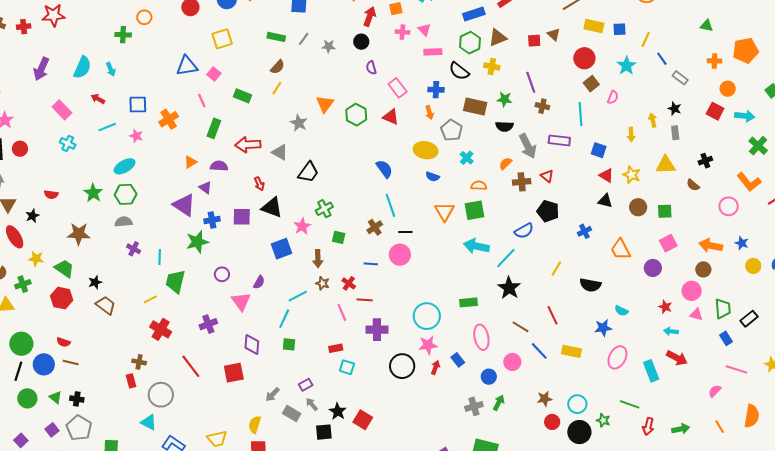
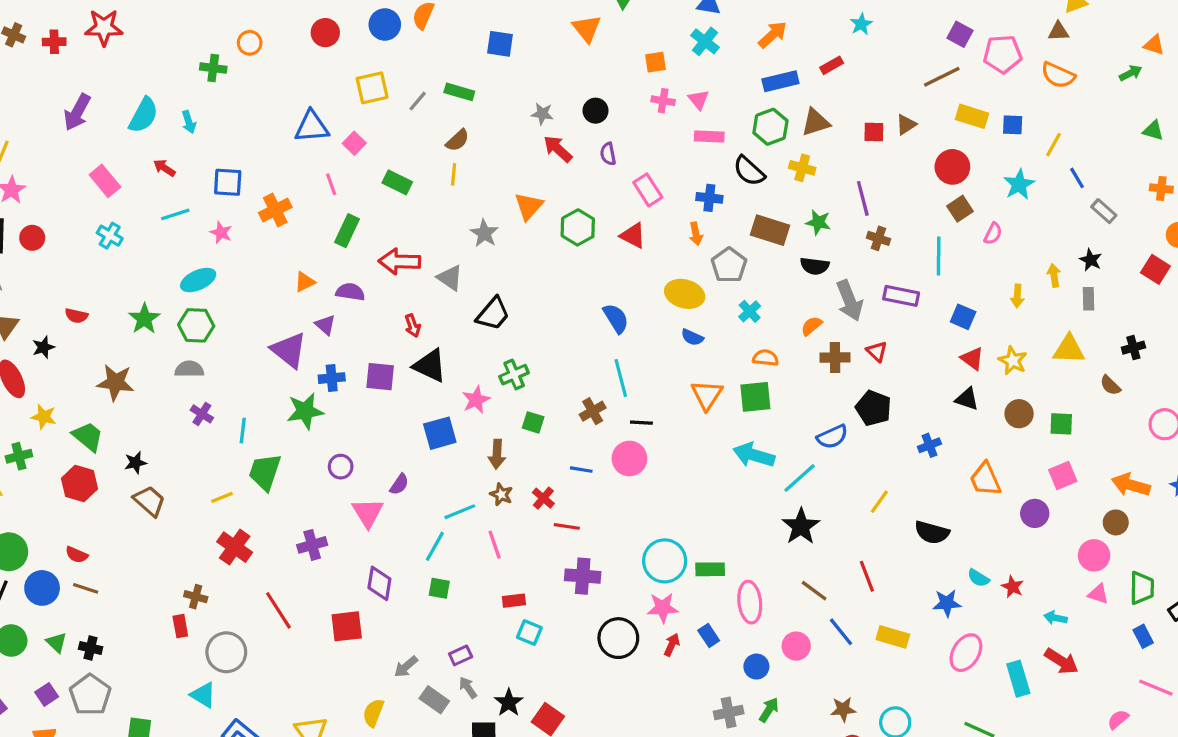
red arrow: (370, 17) -> (558, 149), moved, turned -72
brown triangle: (554, 34) -> (906, 125), turned 40
gray line: (304, 39) -> (418, 101), moved
yellow line: (277, 88) -> (454, 174), turned -32
green rectangle: (469, 302) -> (710, 569), moved
red star: (665, 307) -> (1013, 587), moved
pink line: (342, 312) -> (495, 545), moved

